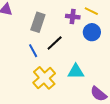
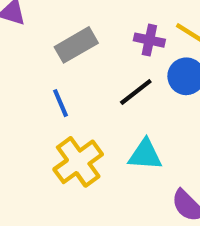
gray rectangle: (38, 22) -> (76, 45), turned 36
black line: (55, 43) -> (136, 92), moved

